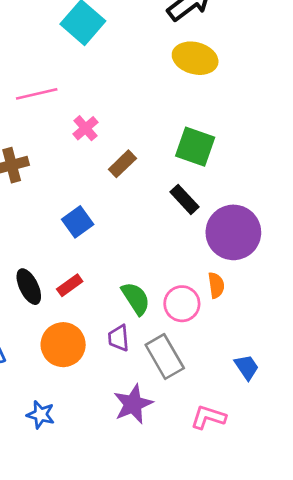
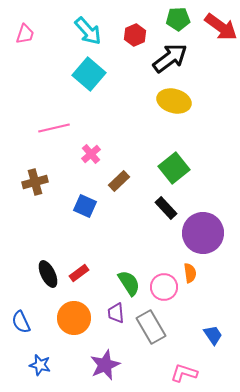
green square: (195, 147) -> (174, 168), turned 32
blue square: (78, 222) -> (85, 206), moved, turned -30
purple star: (133, 404) -> (105, 365), moved
blue star: (41, 415) -> (40, 365), moved

